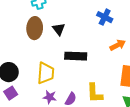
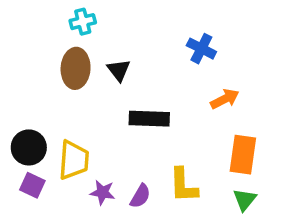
yellow trapezoid: (46, 73) -> (74, 160), moved
purple square: (11, 93) -> (32, 185), turned -32

